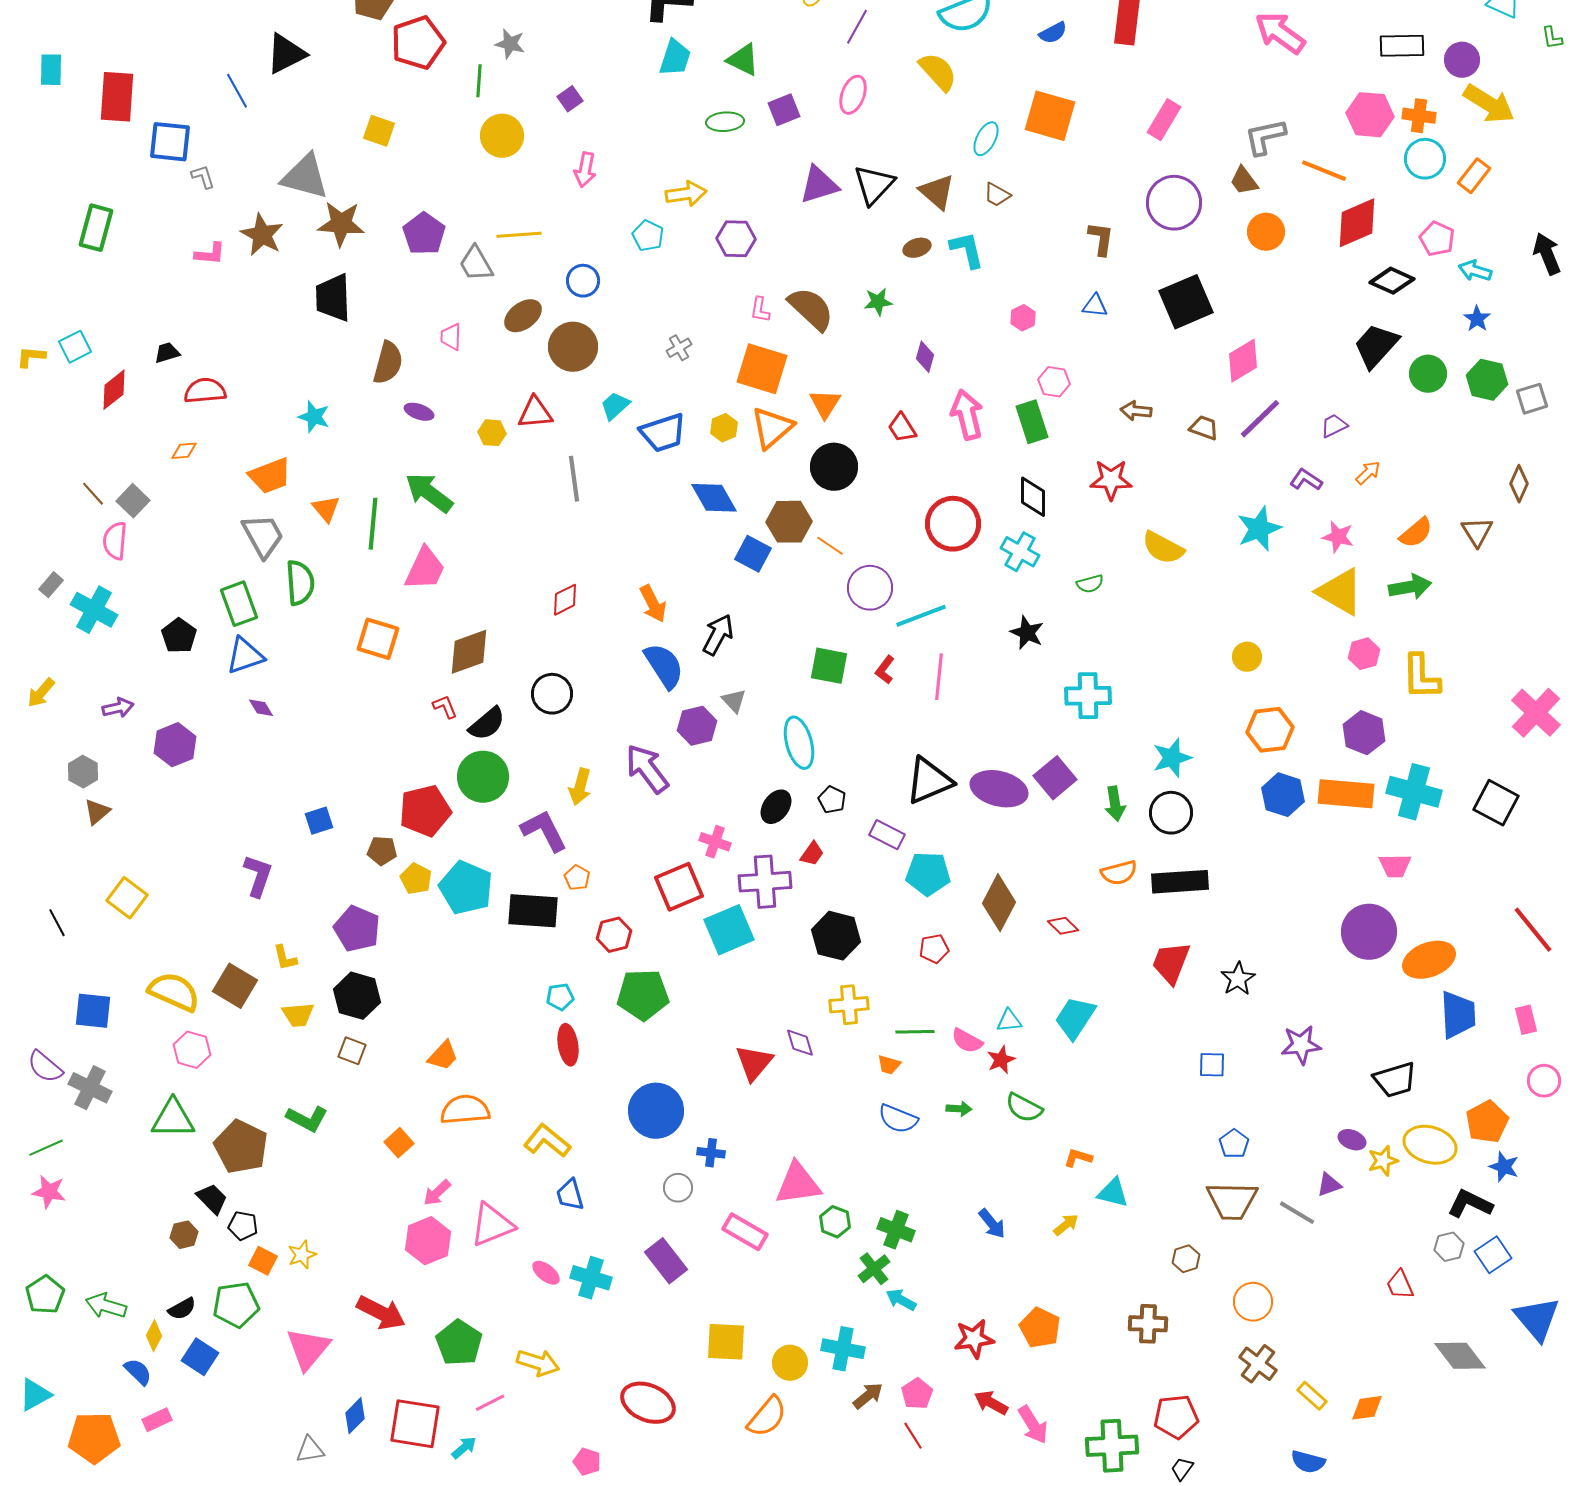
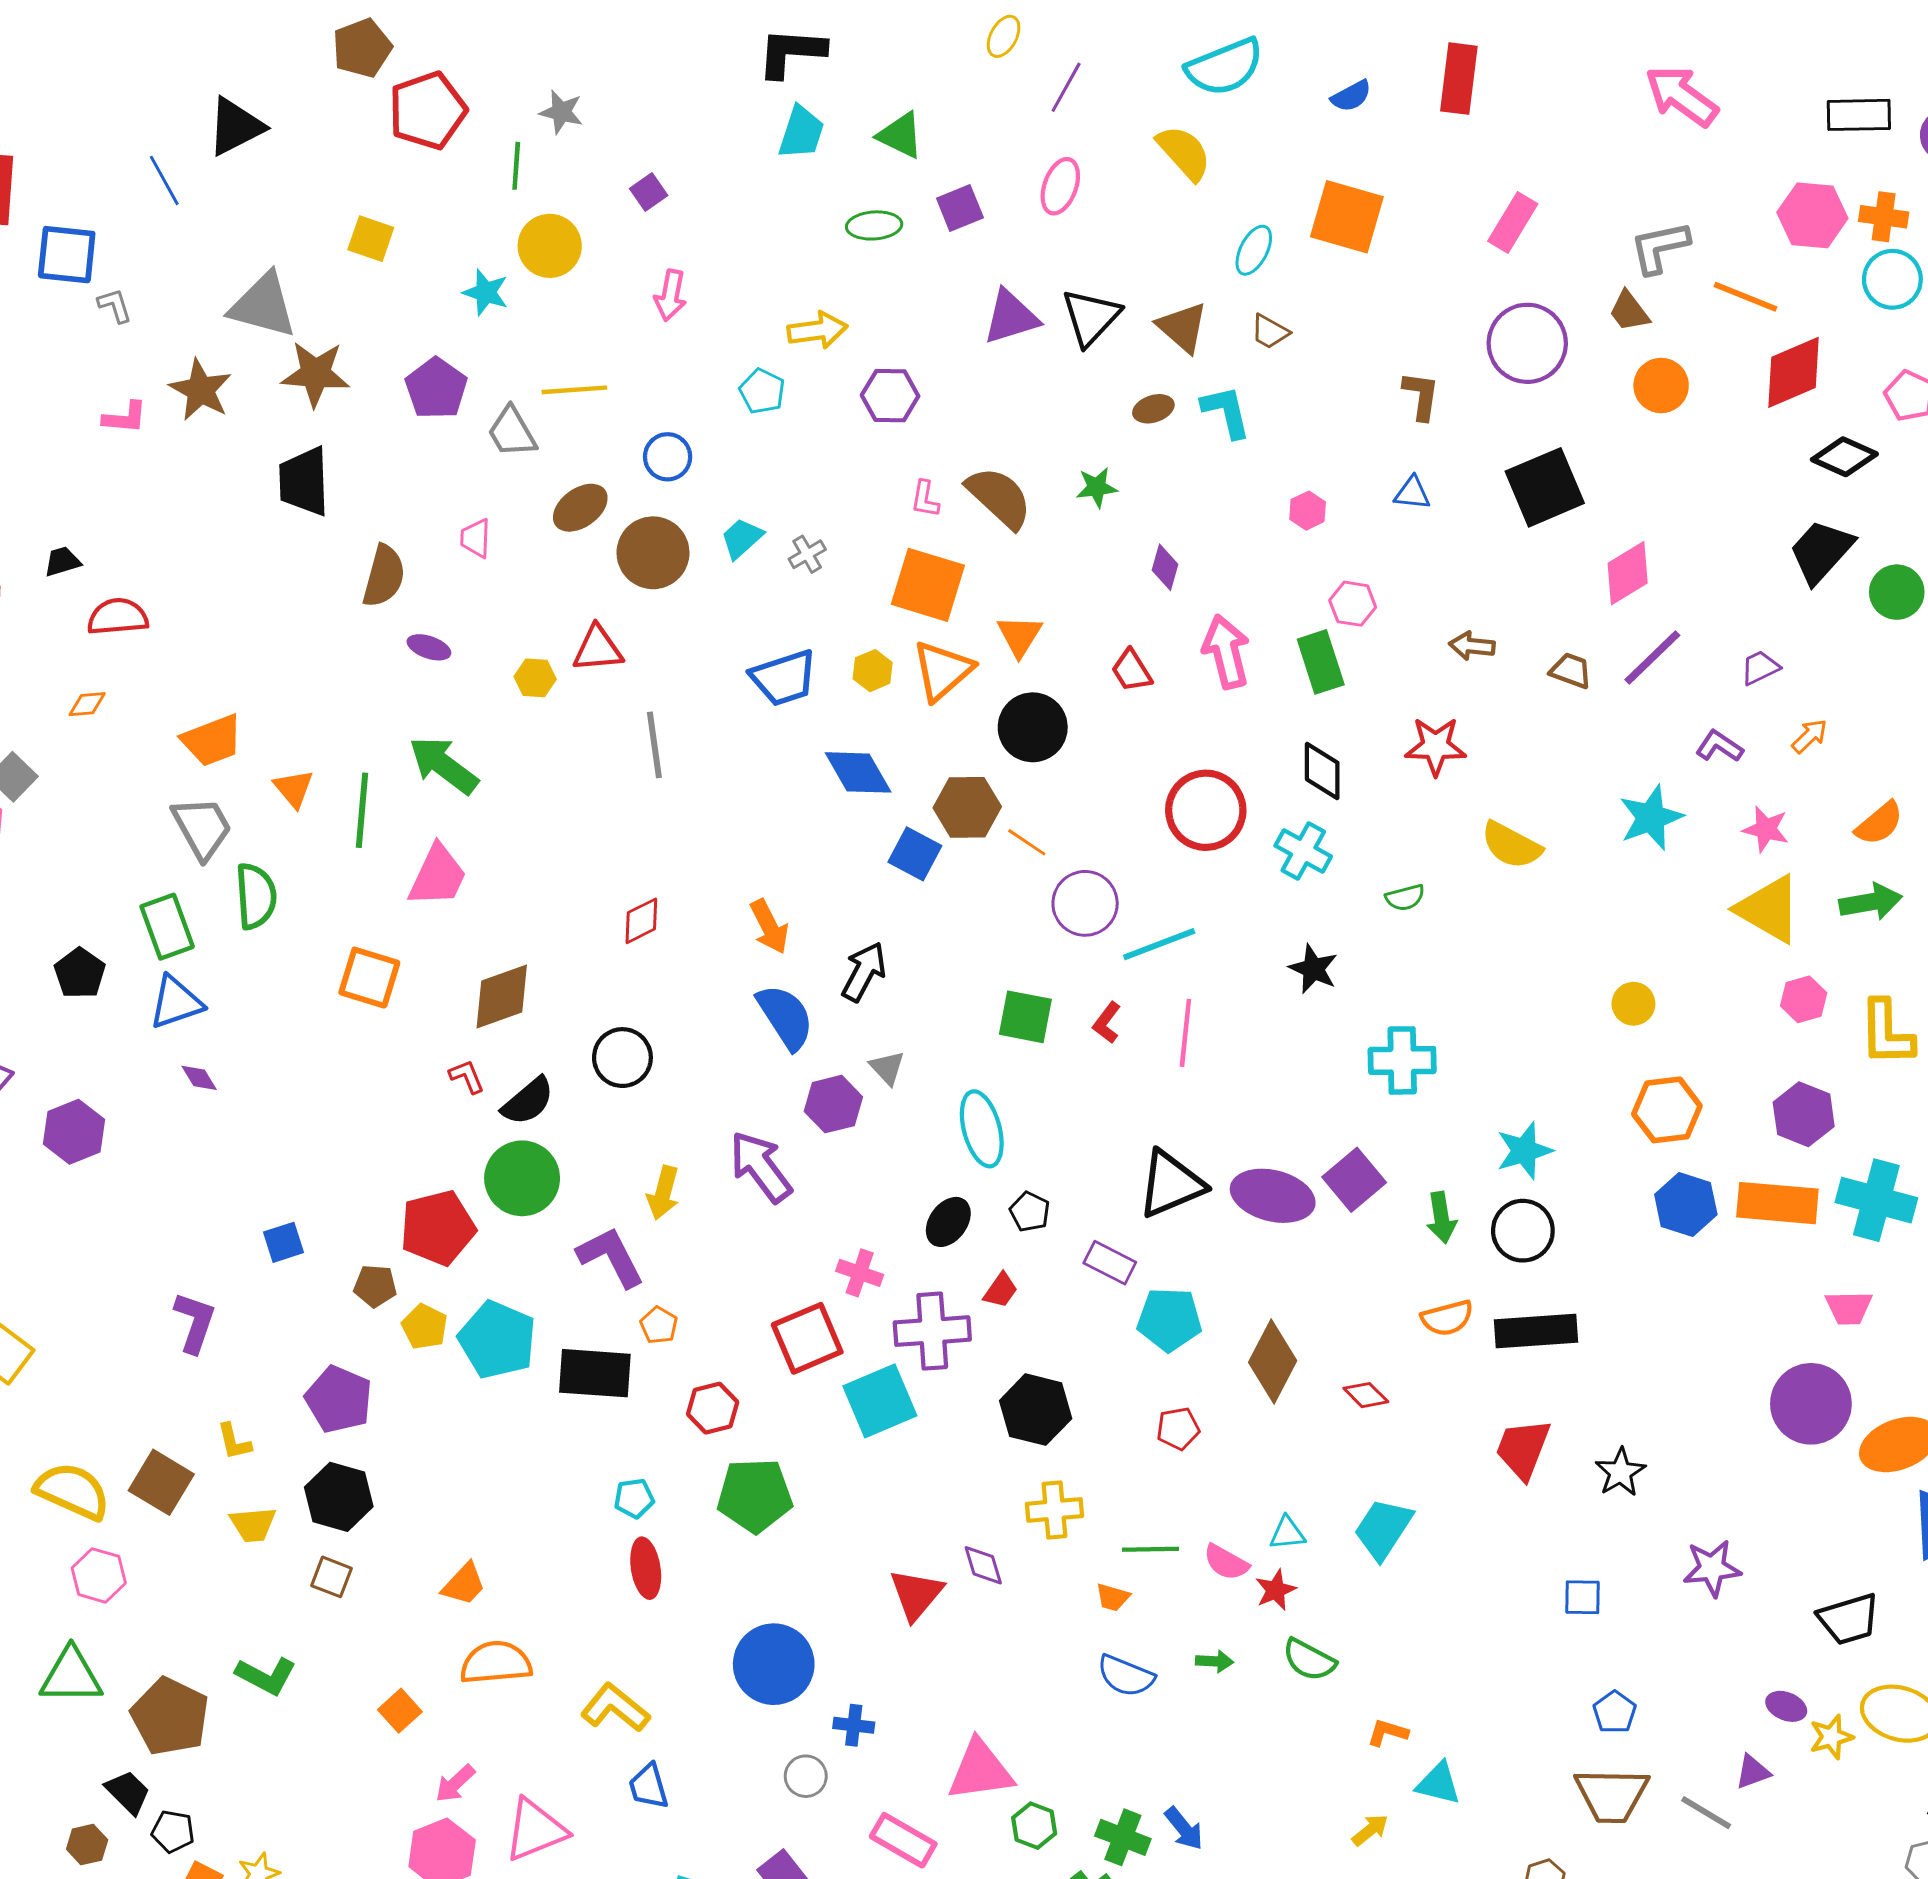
cyan trapezoid: (615, 406) -> (742, 538), moved
cyan star: (314, 417) -> (486, 292), moved
blue arrow: (992, 1224) -> (1184, 1829), moved

